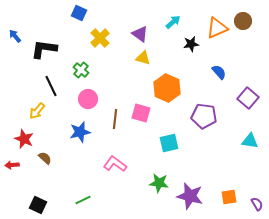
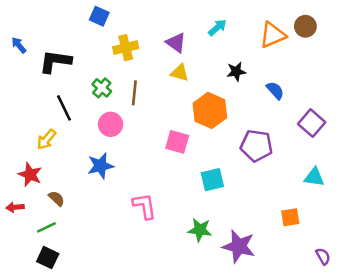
yellow cross: (100, 38) -> (126, 48), turned 30
black star: (191, 44) -> (236, 72), moved
brown line: (115, 119) -> (134, 93), moved
pink L-shape: (115, 164) -> (144, 206), turned 45
orange square: (229, 197) -> (290, 217), moved
green line: (83, 200) -> (46, 227), moved

